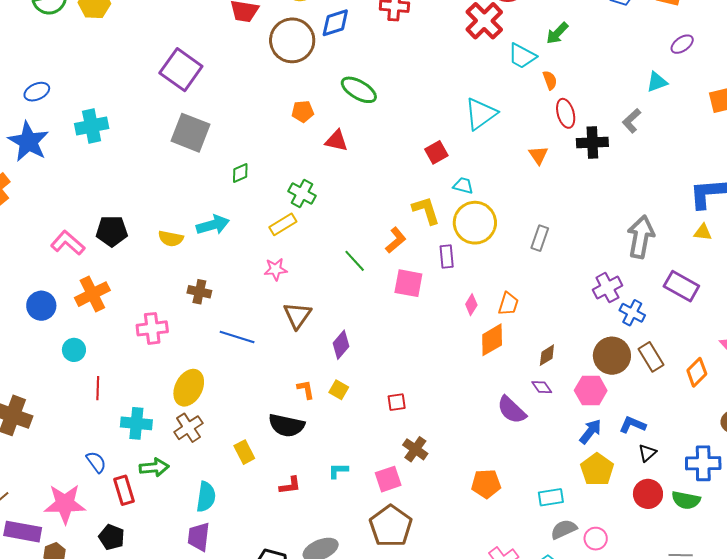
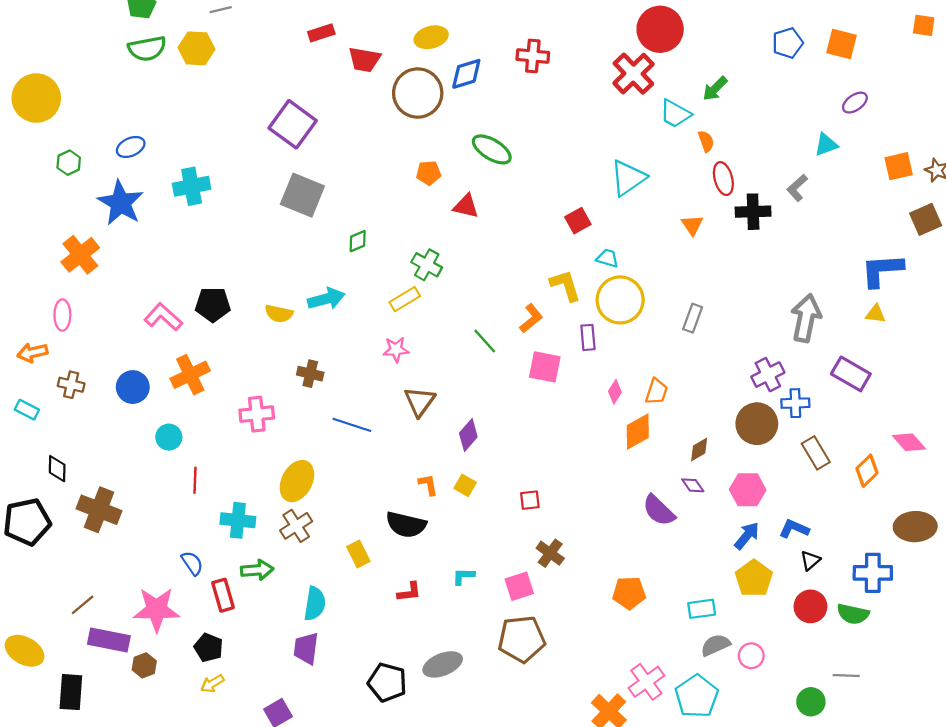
blue cross: (632, 313) -> (795, 403), turned -30
brown circle: (612, 356) -> (757, 424), moved
brown pentagon: (391, 526) -> (522, 639), turned 30

